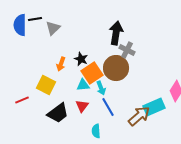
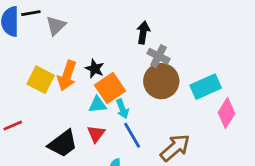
black arrow: (116, 33) -> (143, 33), size x0.7
orange arrow: (61, 64) -> (67, 76), size x1.5
brown circle: (116, 68) -> (161, 81), moved
yellow square: (46, 85) -> (41, 80), moved
cyan rectangle: (154, 107) -> (206, 87), moved

